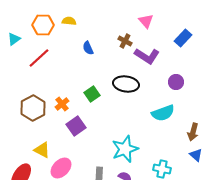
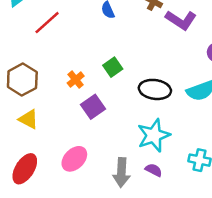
black ellipse: (126, 84) -> (155, 89), moved
brown hexagon: (33, 108) -> (22, 80), moved
yellow triangle: (42, 150) -> (28, 119), moved

